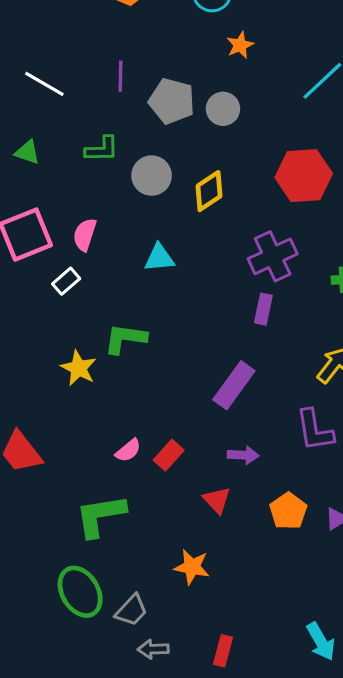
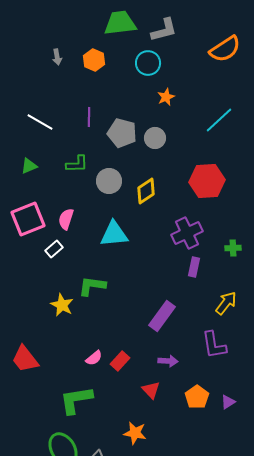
green triangle: (27, 152) -> (29, 166), turned -42
cyan triangle: (159, 258) -> (114, 234), size x1.4
purple rectangle: (263, 309) -> (194, 267), moved

